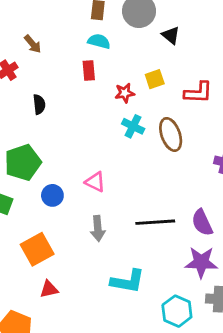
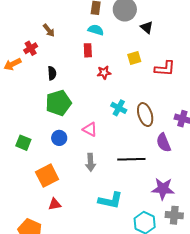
red star: (125, 93) -> (104, 73), moved
cyan cross: (133, 126) -> (119, 108), moved
brown ellipse: (171, 134) -> (145, 115), moved
green pentagon: (23, 162) -> (58, 103), moved
purple semicircle: (202, 223) -> (164, 143), moved

